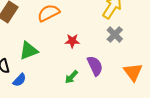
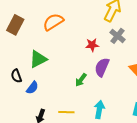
red star: (72, 41) -> (92, 45), moved
purple semicircle: (95, 66) -> (102, 67), turned -126

